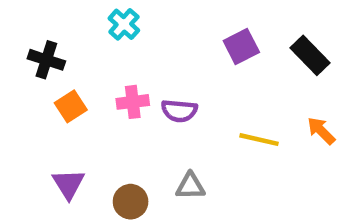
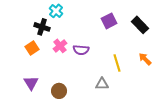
black cross: (46, 60) -> (42, 27), moved
pink cross: (133, 102) -> (60, 46), turned -32
yellow line: (259, 140) -> (117, 63), turned 60
gray triangle: (190, 186) -> (102, 84), moved

